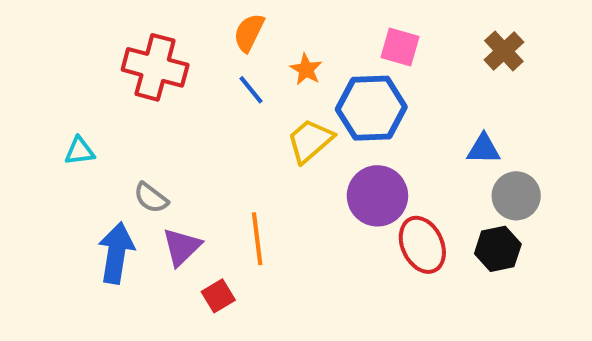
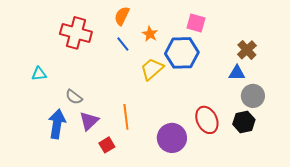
brown cross: (504, 51) -> (247, 50), moved
purple circle: (377, 196) -> (172, 138), moved

